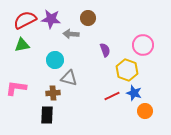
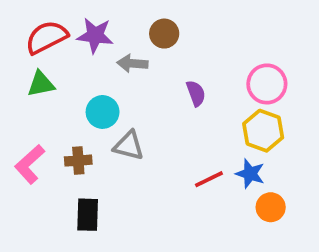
yellow hexagon: (127, 70) -> (263, 131), moved
pink L-shape: (16, 88) -> (30, 164), turned -50
brown cross: (53, 93) -> (78, 161), moved

